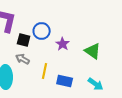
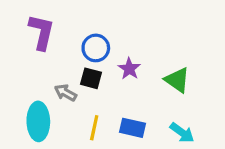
black square: (24, 40) -> (91, 78), moved
yellow line: (45, 71) -> (94, 128), moved

